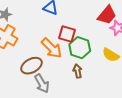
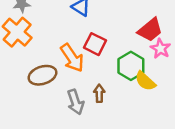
green hexagon: (80, 48) -> (131, 66), moved
gray arrow: (42, 84) -> (75, 102), moved

